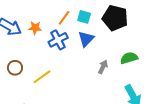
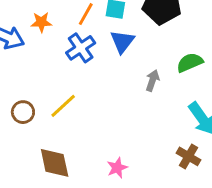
orange star: (35, 28) -> (41, 22), moved
brown circle: (15, 68) -> (23, 112), moved

